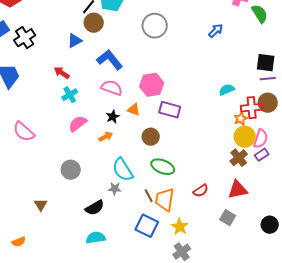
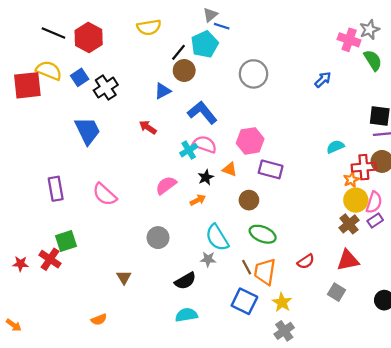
cyan cross: (70, 95) -> (189, 150), moved

